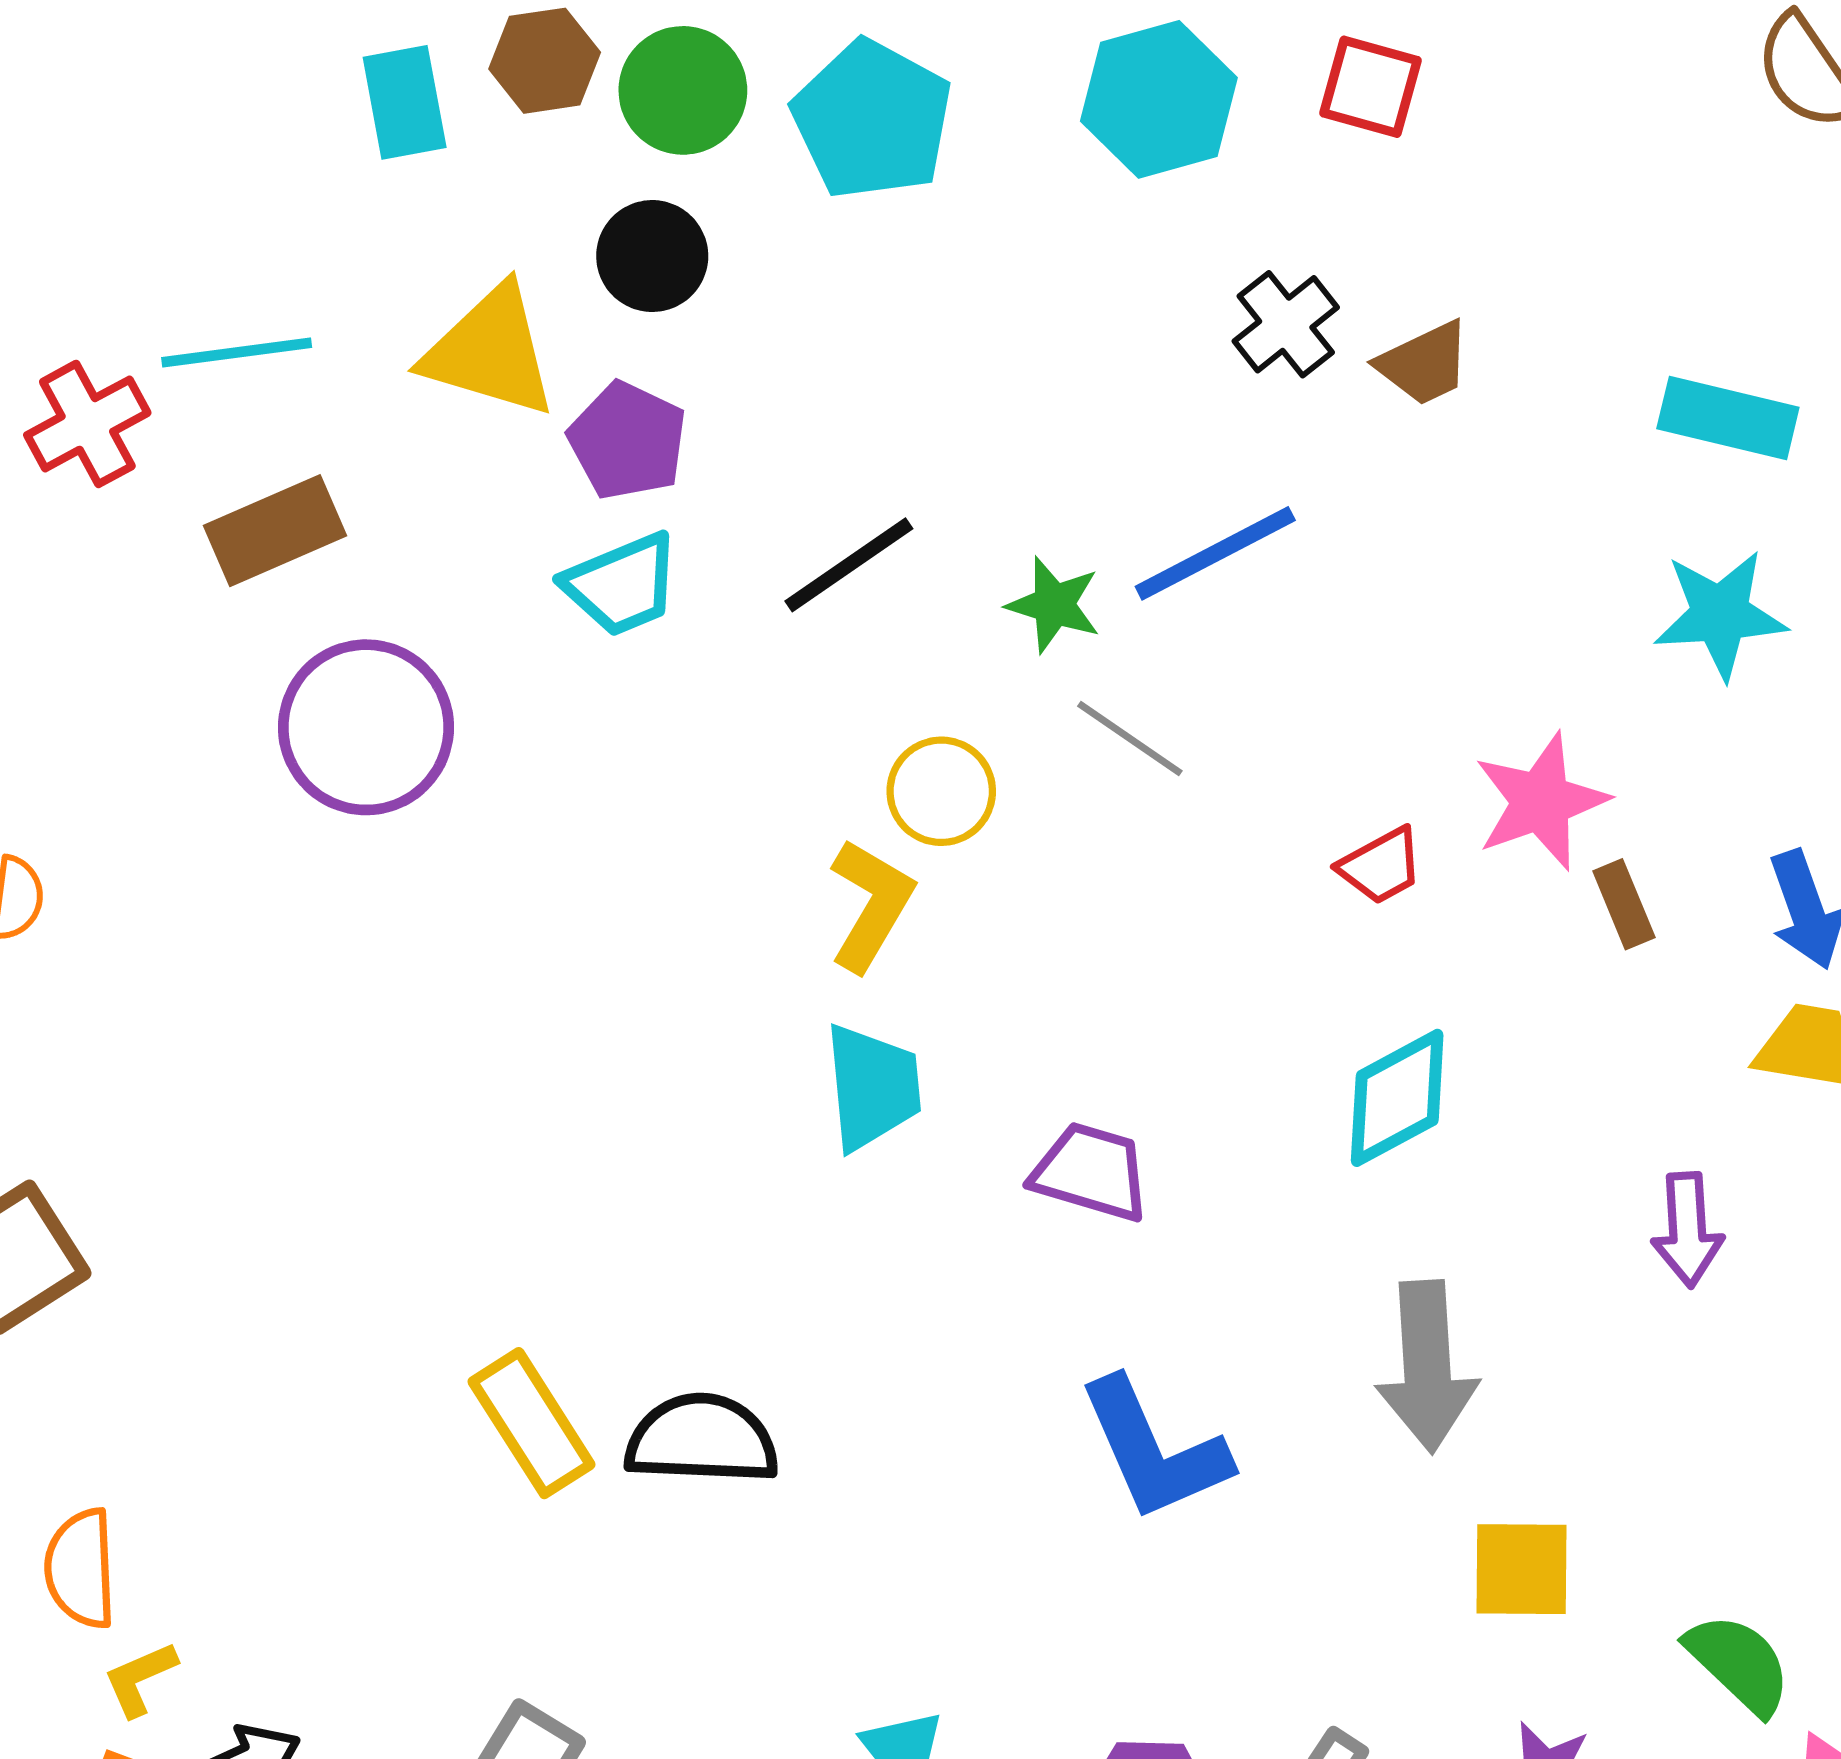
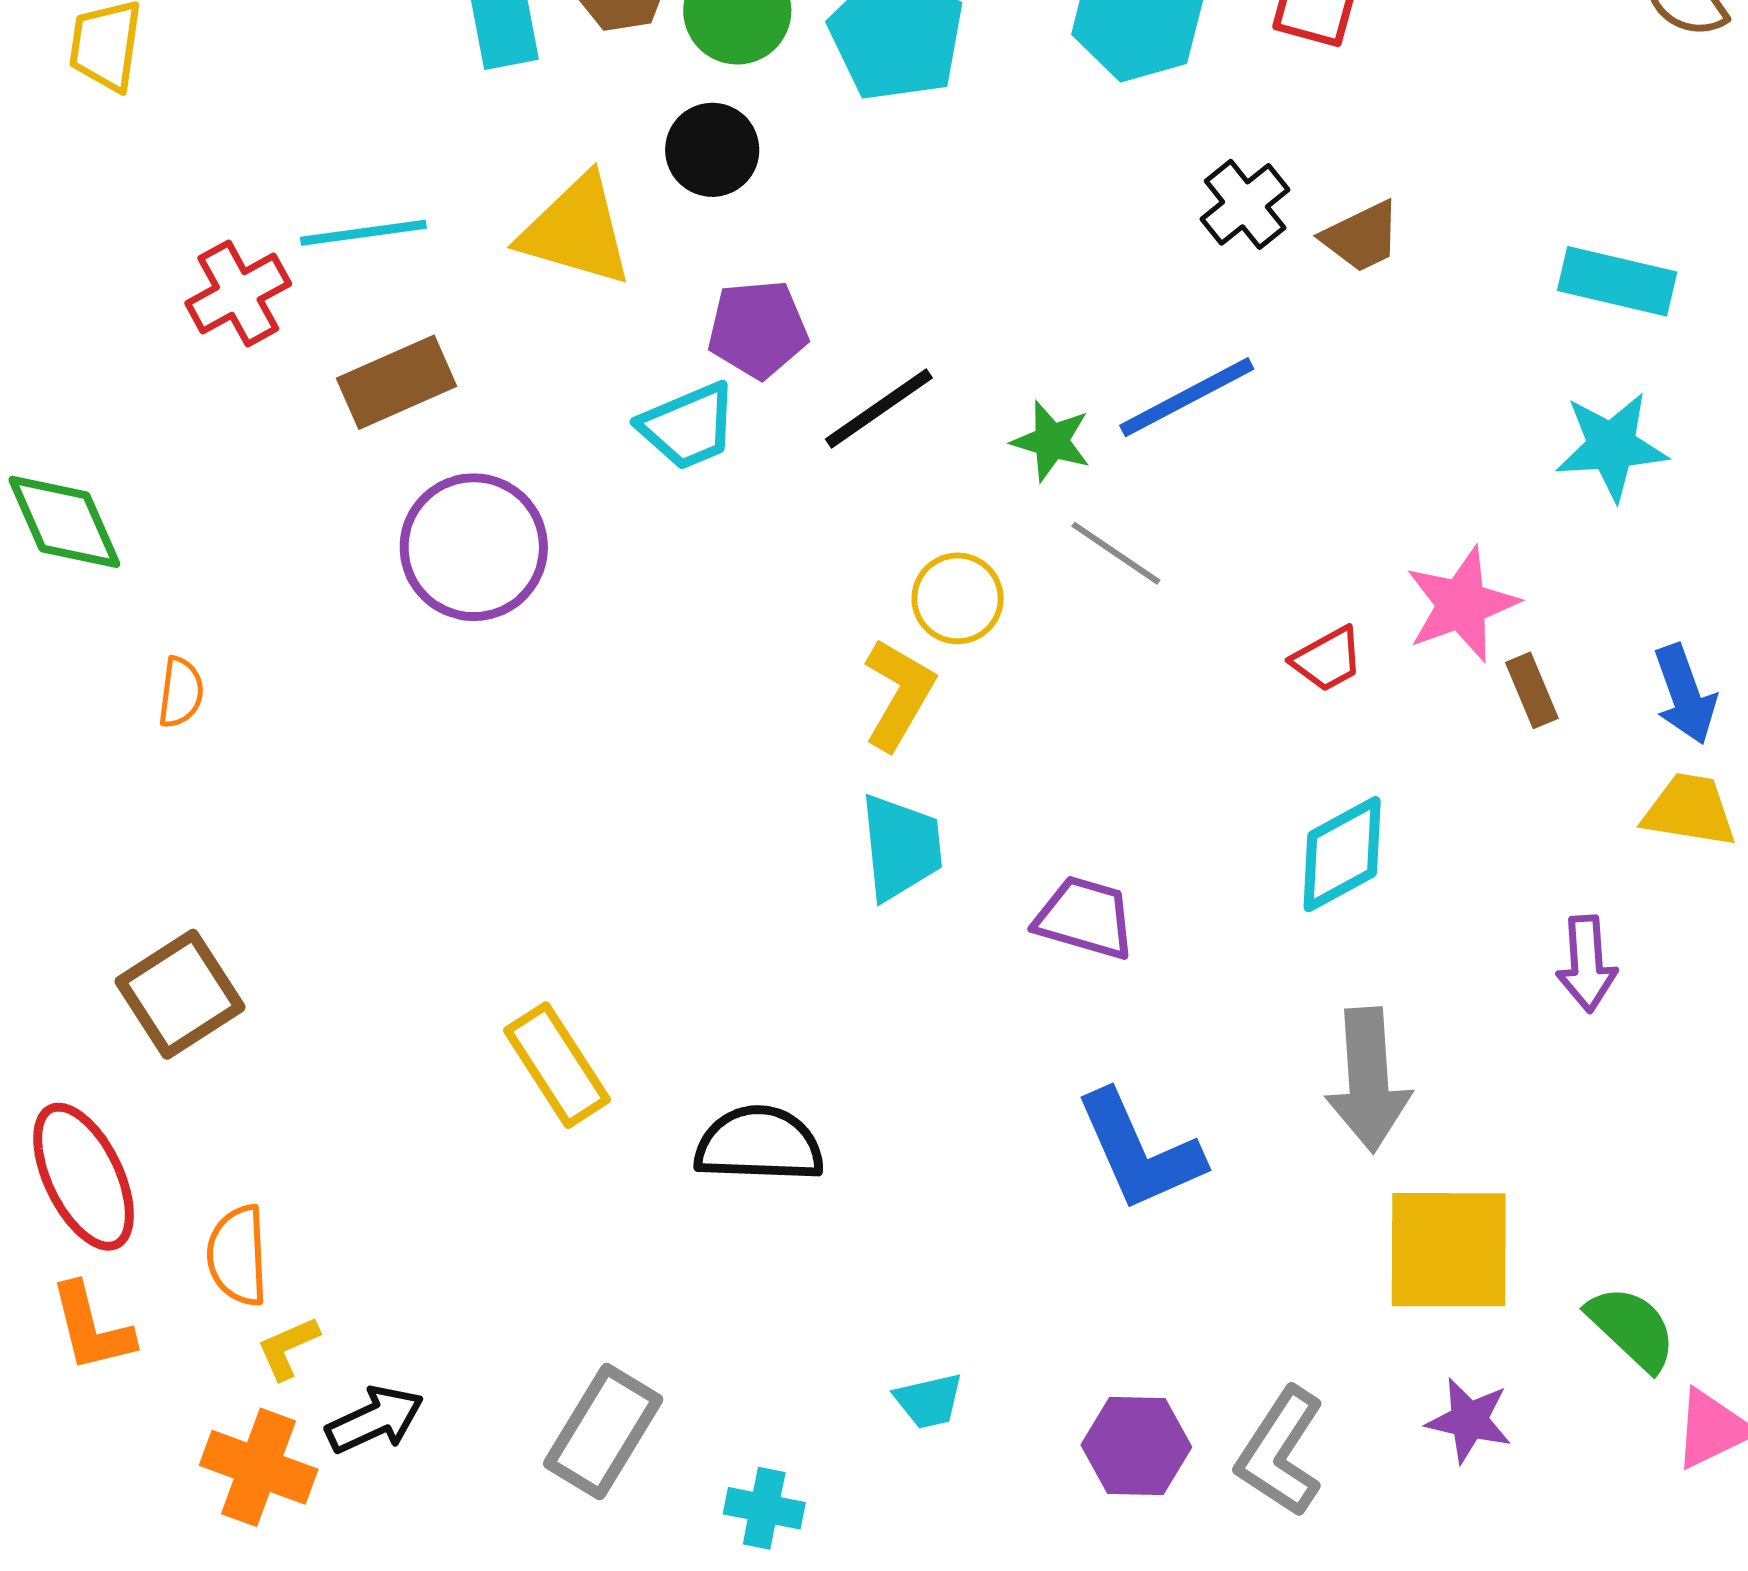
purple pentagon: (628, 441) -> (758, 329), moved, turned -30
yellow rectangle: (532, 1423) -> (557, 1065), moved
yellow square: (1521, 1569) -> (1449, 1250), size x1.5

